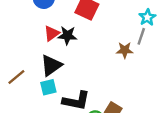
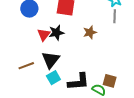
brown star: (125, 50) -> (90, 32), moved
brown line: (16, 77) -> (26, 66), moved, turned 35

